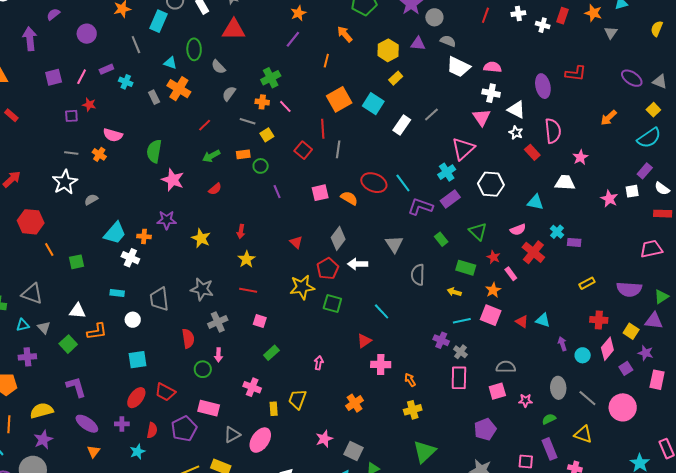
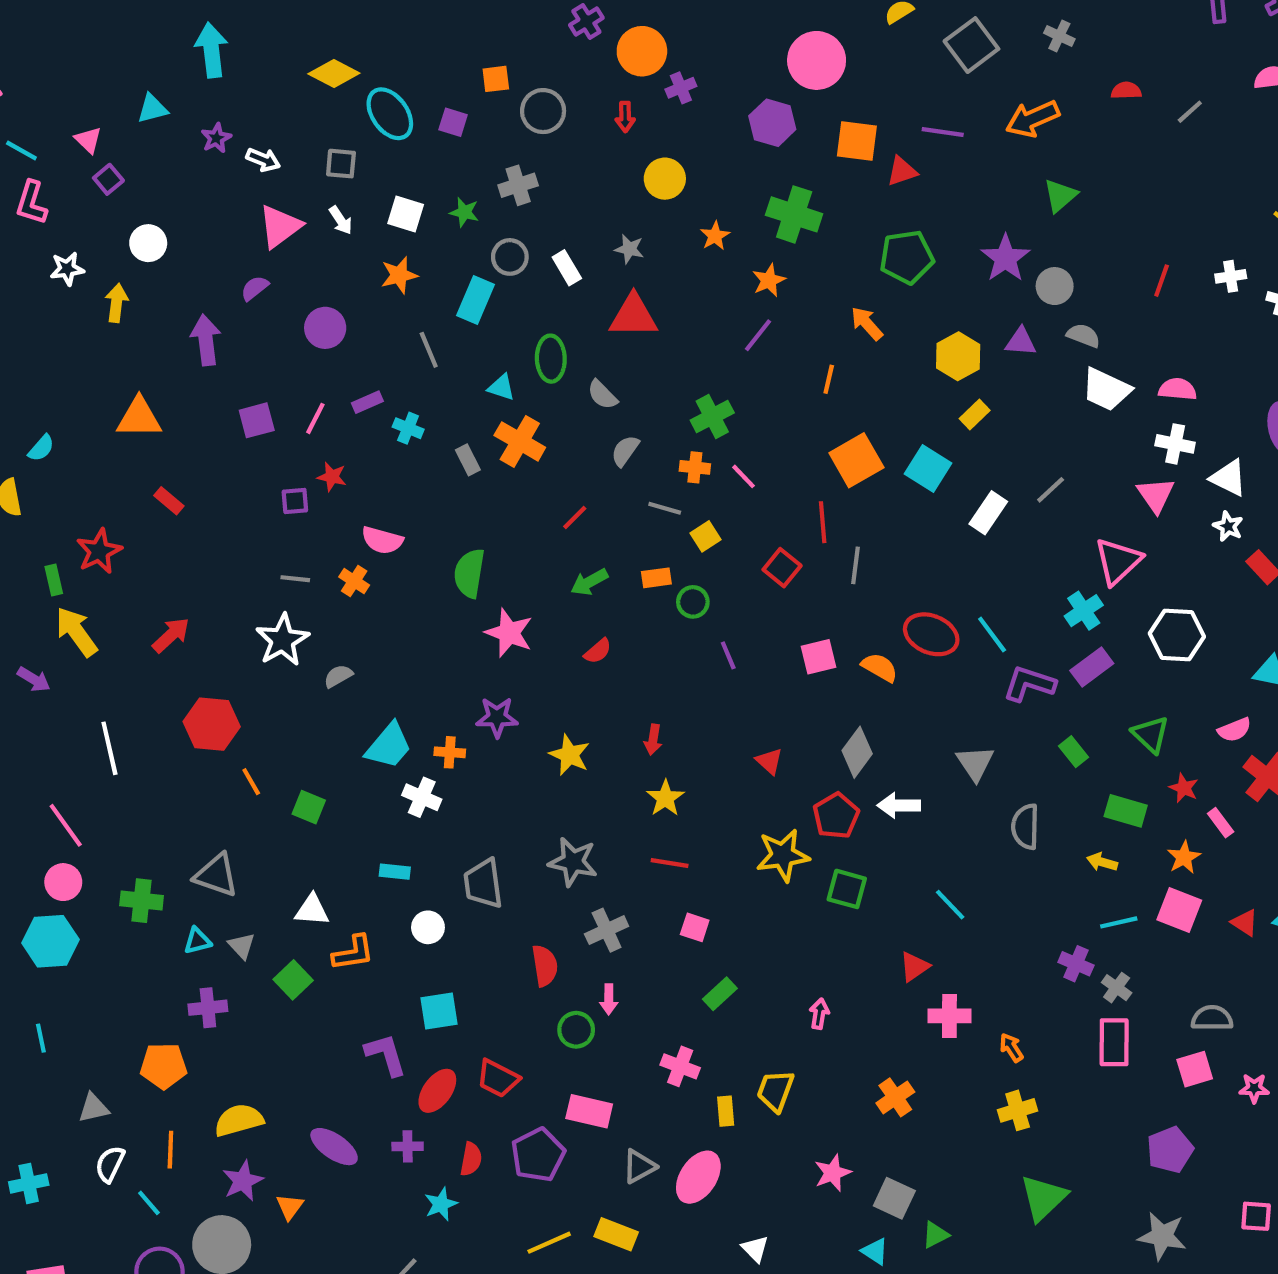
green square: (76, 262) -> (309, 807), turned 35
purple L-shape: (76, 387) -> (386, 1055), moved
orange triangle: (93, 452) -> (290, 1207), moved

